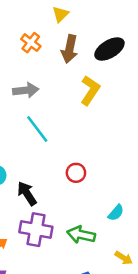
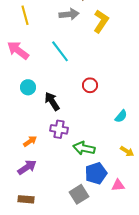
gray arrow: (26, 90) -> (69, 14), moved
purple cross: (36, 230) -> (59, 129), size x0.7
green arrow: (81, 235) -> (84, 148), moved

